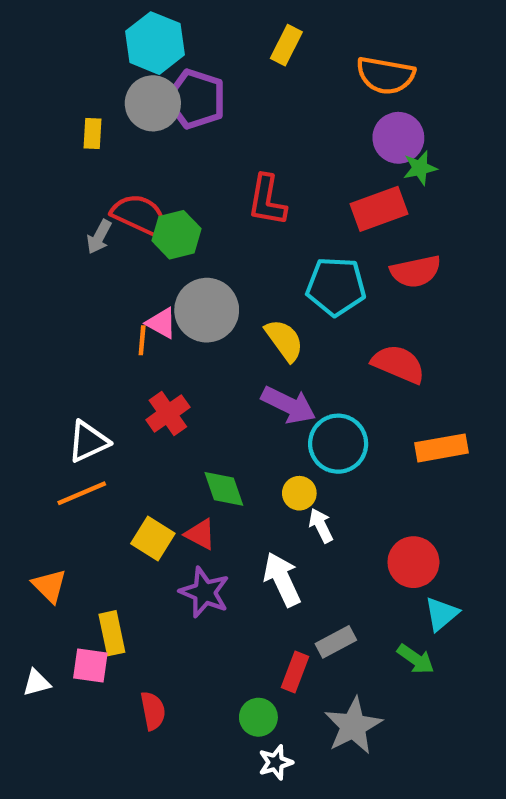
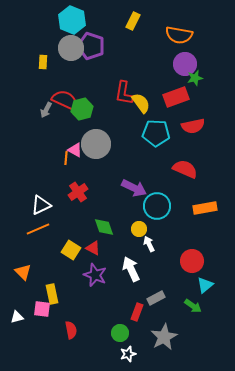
yellow semicircle: (284, 340) -> (141, 103), moved

